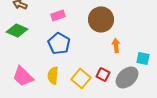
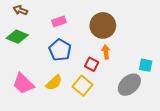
orange arrow: (116, 45) -> (106, 52), moved
red square: (103, 74) -> (92, 64), moved
yellow semicircle: (53, 75) -> (54, 83), turned -138

